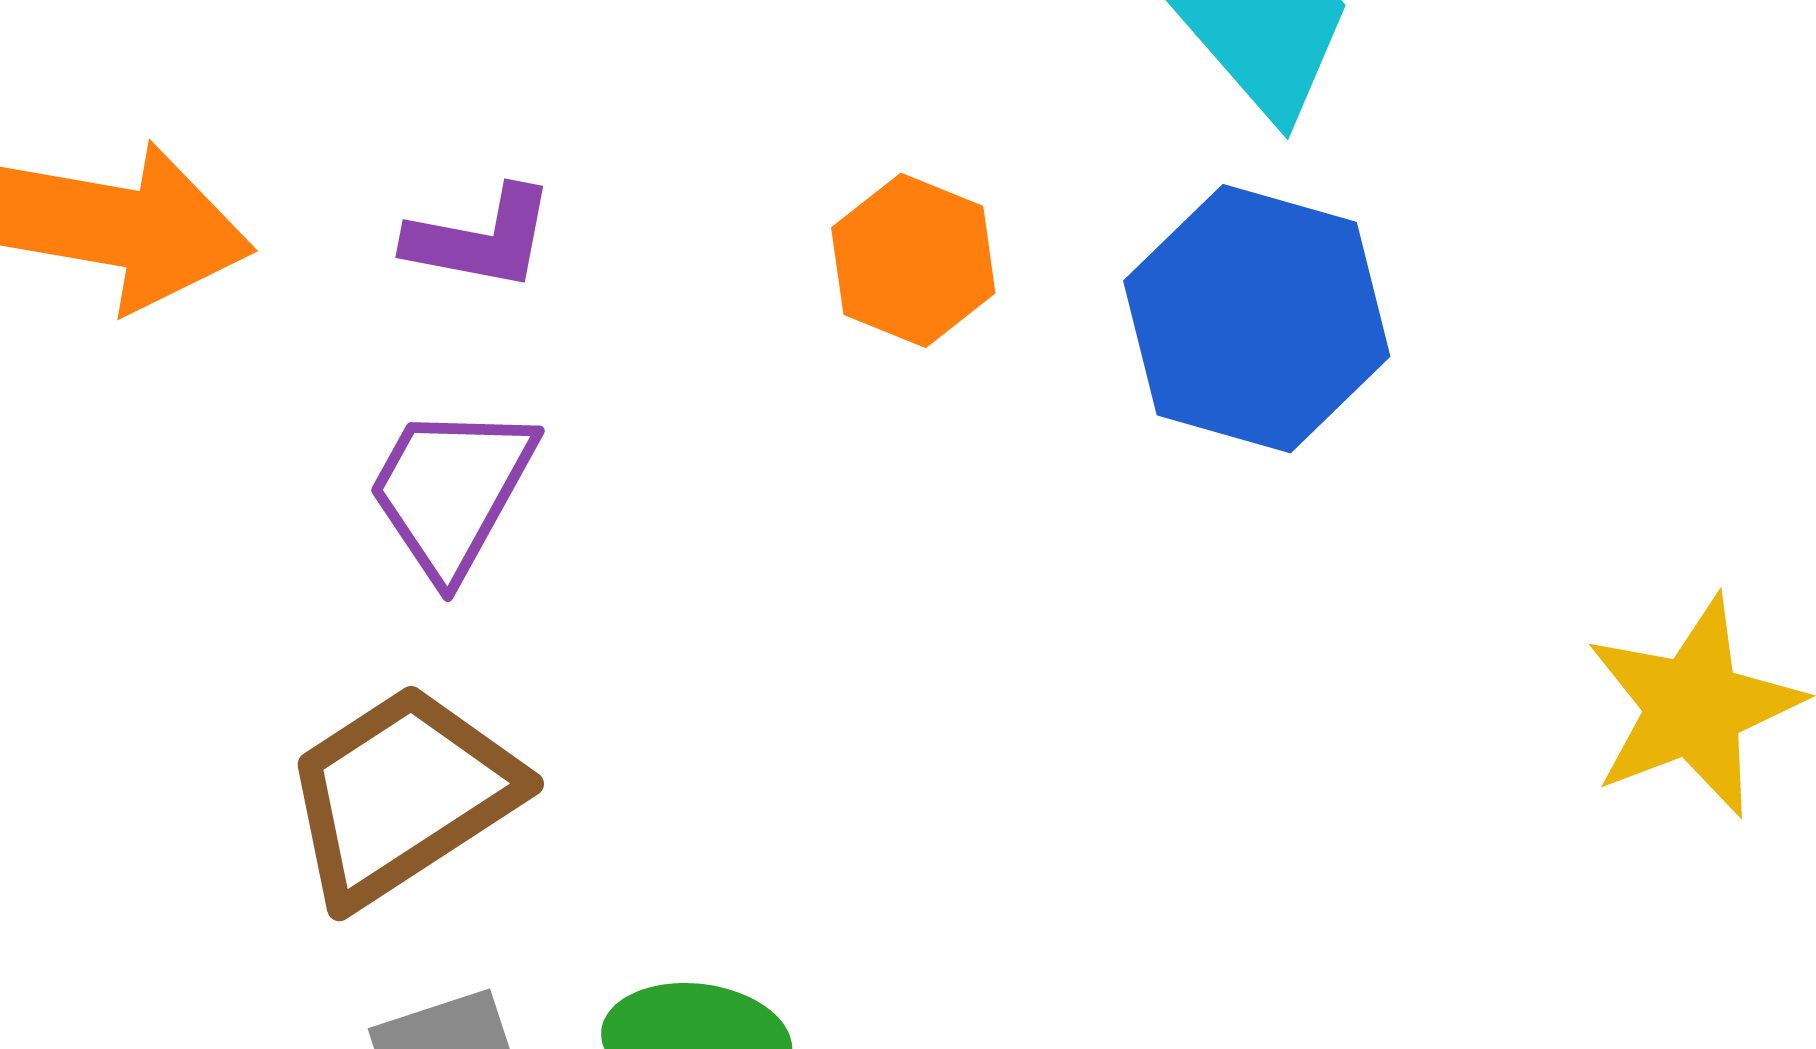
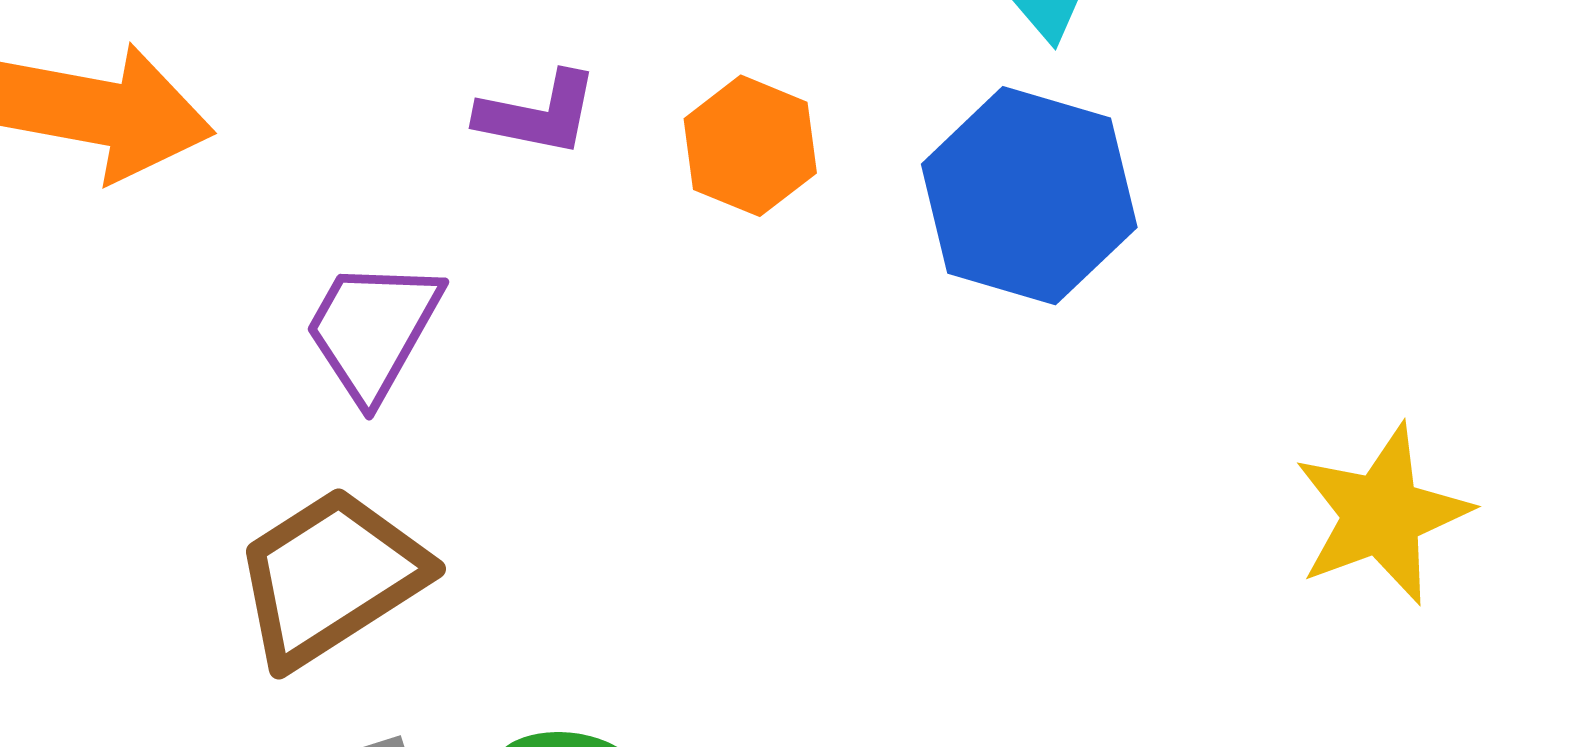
purple L-shape: (481, 239) -> (538, 114), moved

